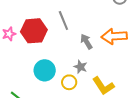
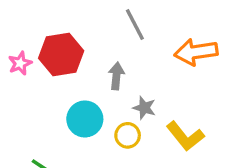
gray line: (63, 20) -> (135, 24), moved
gray arrow: (86, 42) -> (116, 76), moved, turned 42

